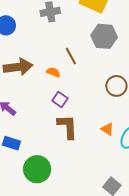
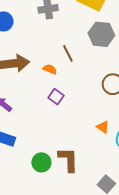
brown L-shape: (67, 127) -> (68, 159), moved
green circle: (37, 169) -> (41, 162), moved, size x0.7

